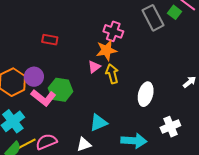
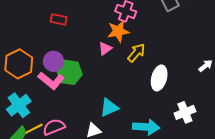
yellow arrow: (112, 74) -> (136, 53), moved, turned 54
purple circle: (34, 77) -> (53, 61), moved

